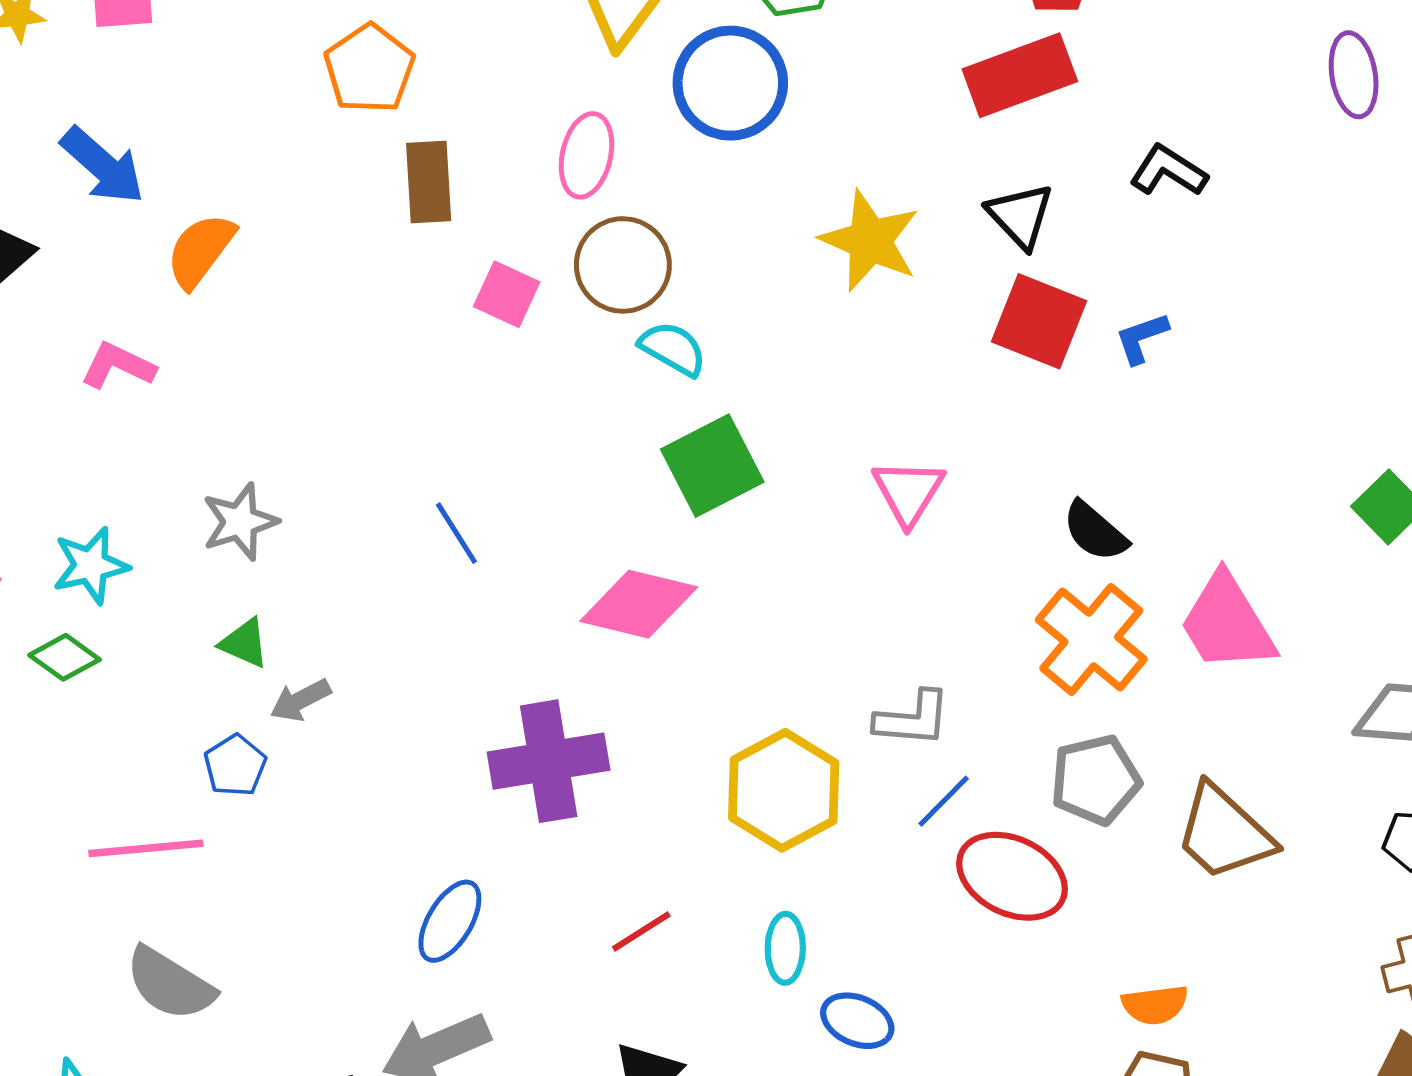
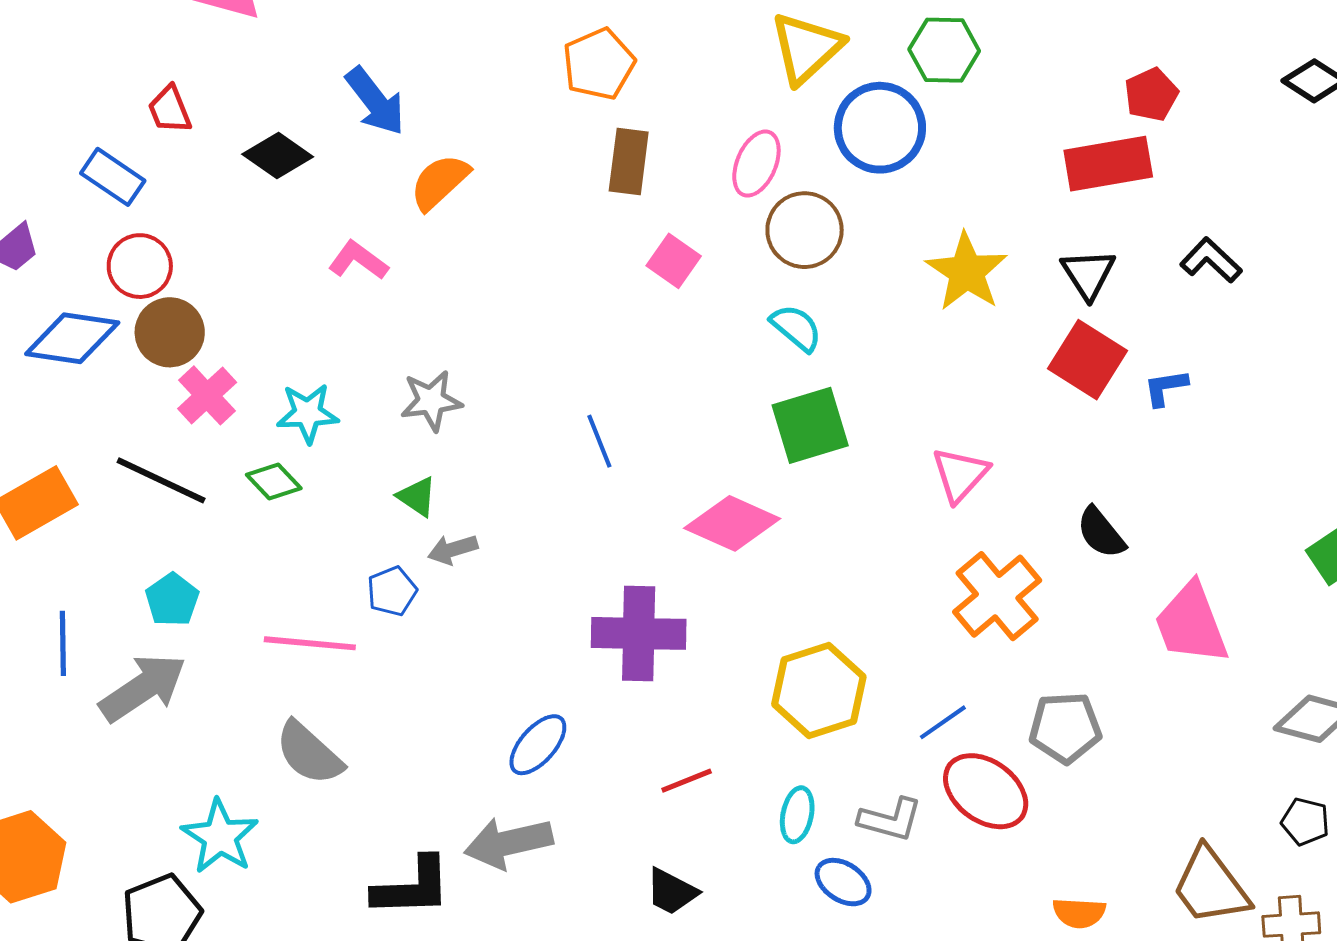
brown circle: (623, 265) -> (805, 230), moved
orange cross: (1091, 640) -> (997, 596), moved
gray L-shape: (913, 719) -> (890, 819), moved
brown trapezoid: (1224, 833) -> (1210, 886), moved

